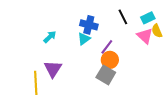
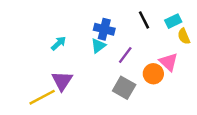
pink triangle: (145, 36) -> (169, 62), moved
orange circle: (110, 60) -> (153, 74), moved
yellow line: (36, 83) -> (42, 97), turned 65

